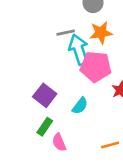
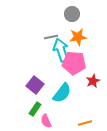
cyan semicircle: (80, 106) -> (62, 93), size x1.5

